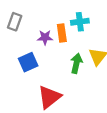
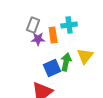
gray rectangle: (15, 22) -> (33, 25), moved
blue square: (28, 62) -> (52, 68), moved

